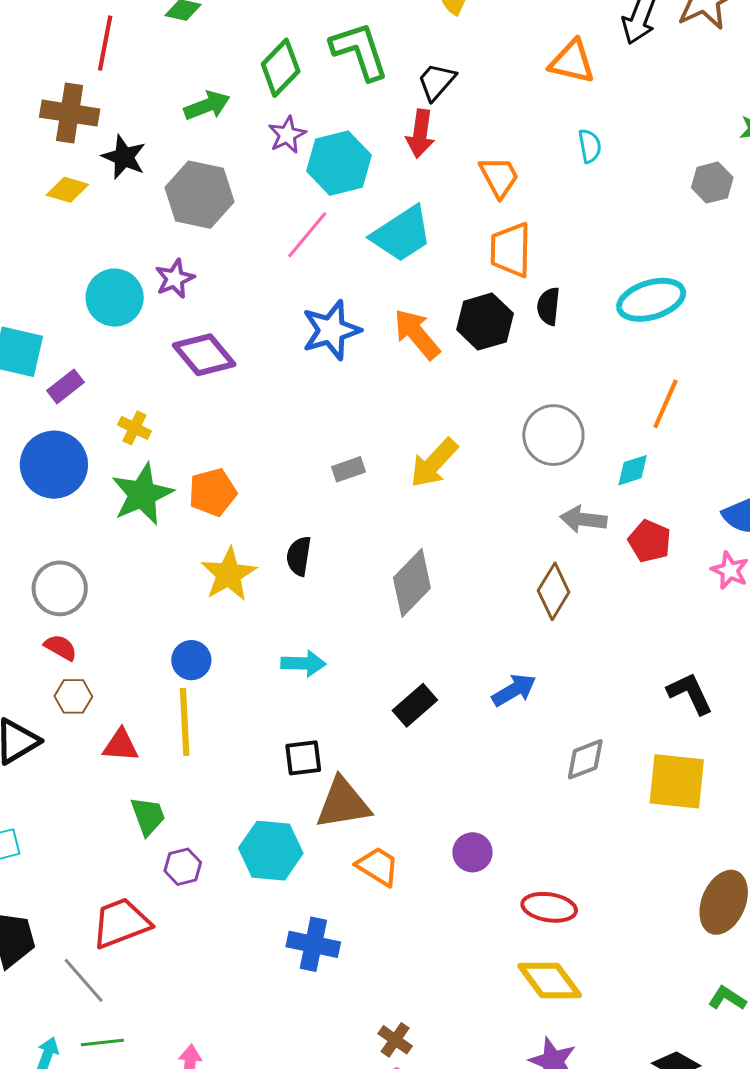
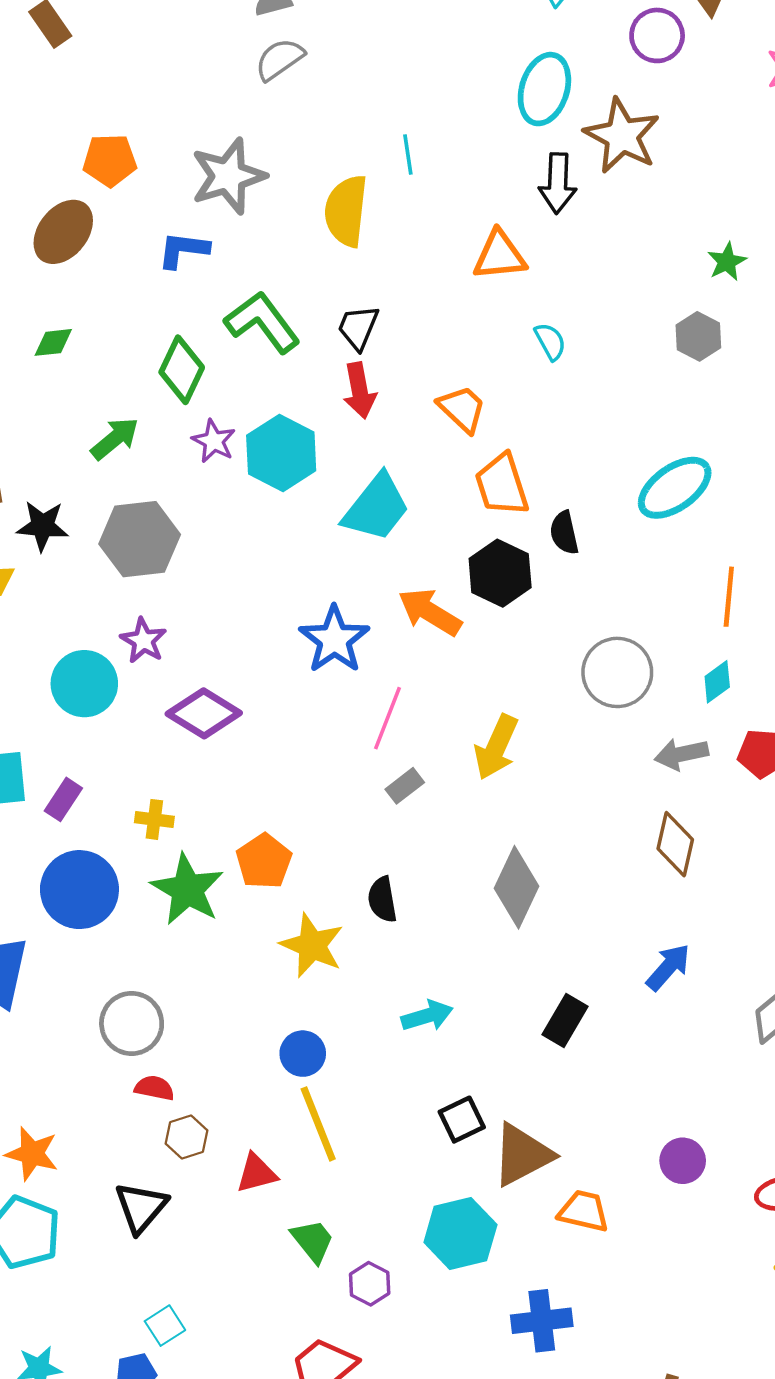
pink line: (307, 235) -> (387, 718), moved

